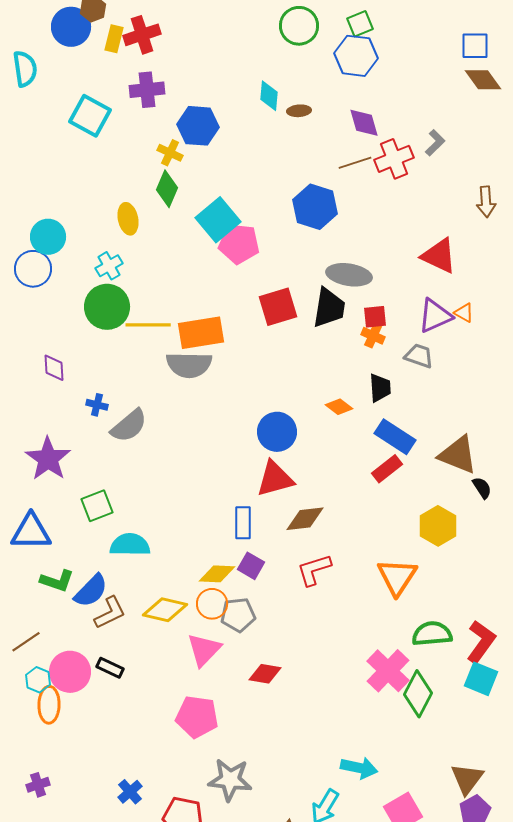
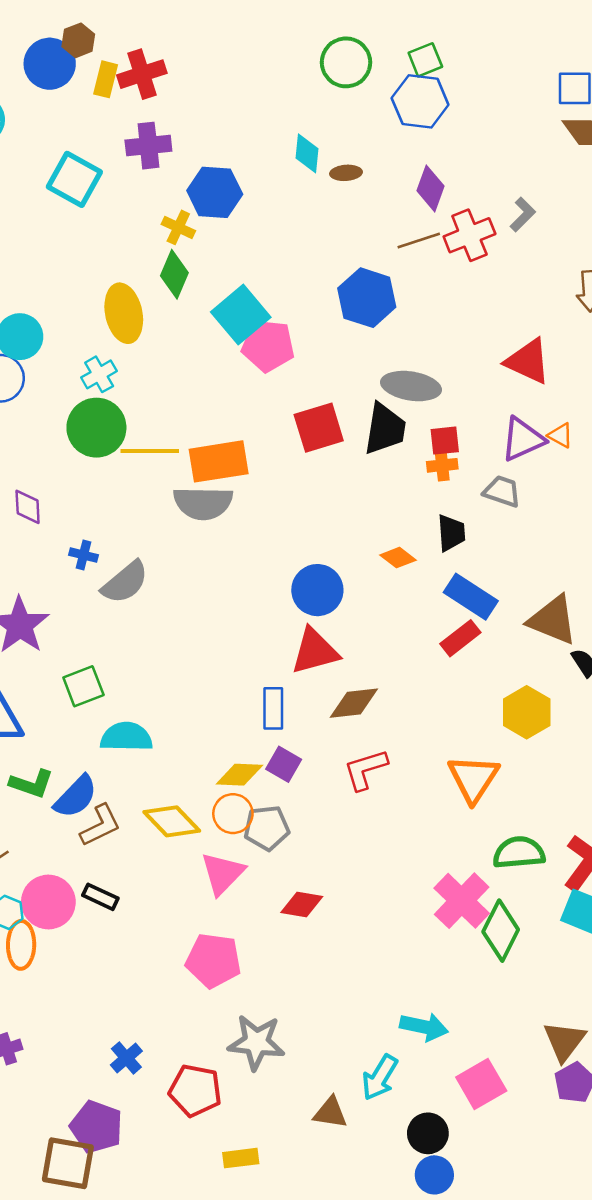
purple diamond: (364, 123) -> (430, 188), turned 36
yellow ellipse: (128, 219) -> (124, 313), size x1.4
orange cross: (373, 336) -> (442, 465), turned -30
yellow diamond: (165, 610) -> (172, 821), turned 33

